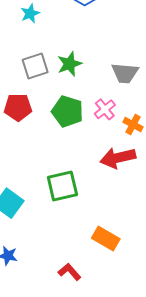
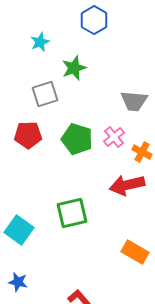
green star: (69, 64) -> (74, 68), moved
orange rectangle: (106, 238) -> (135, 252), moved

